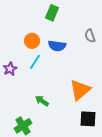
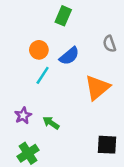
blue semicircle: (57, 46) -> (69, 56), turned -48
purple star: (10, 69) -> (23, 116), moved
orange triangle: (80, 90) -> (97, 88), moved

